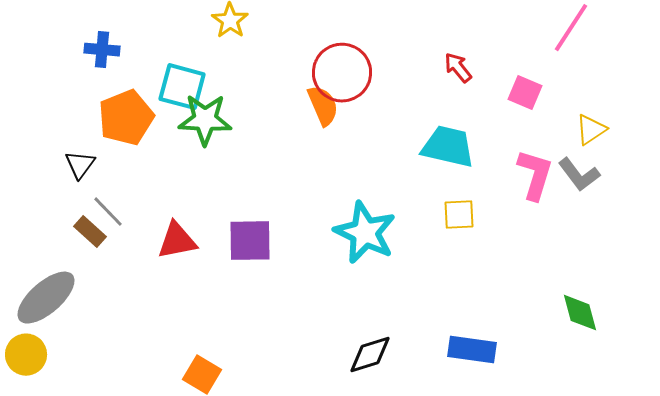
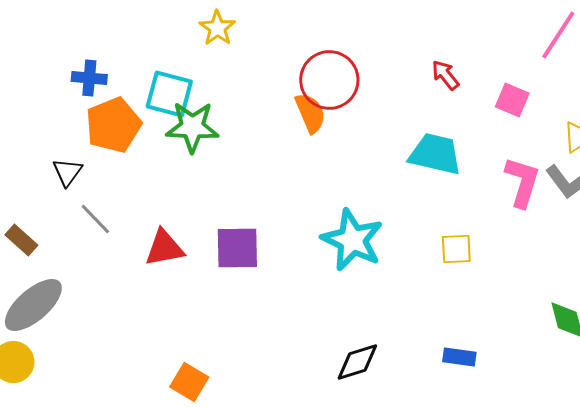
blue cross: (102, 50) -> (89, 78), moved
yellow square: (459, 215) -> (456, 249), moved
brown rectangle: (90, 232) -> (21, 240), moved
blue rectangle: (472, 350) -> (459, 357), size x0.7

